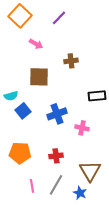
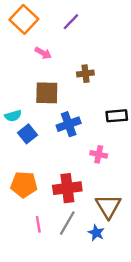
blue cross: (57, 114) -> (69, 124), moved
red cross: (56, 156) -> (67, 188), size x1.6

